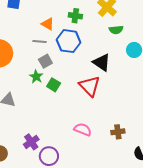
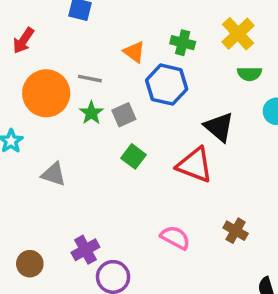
gray line: (40, 41) -> (90, 79), moved
green star: (36, 77) -> (91, 113), moved
red triangle: (90, 86) -> (195, 165), turned -30
brown cross: (118, 132) -> (236, 231), moved, turned 32

